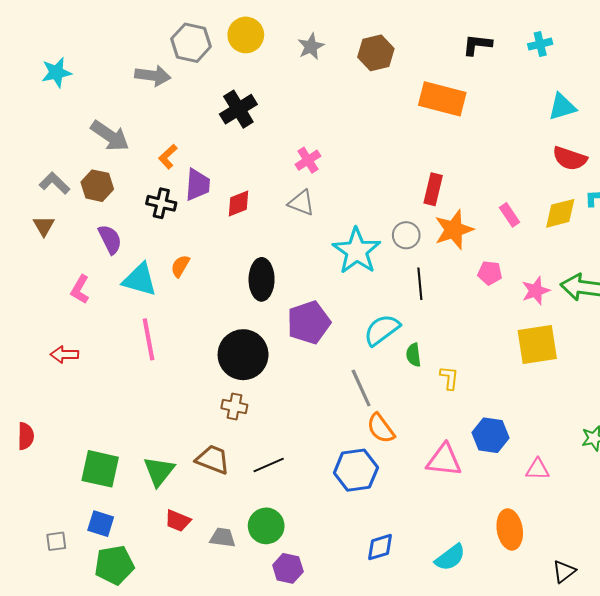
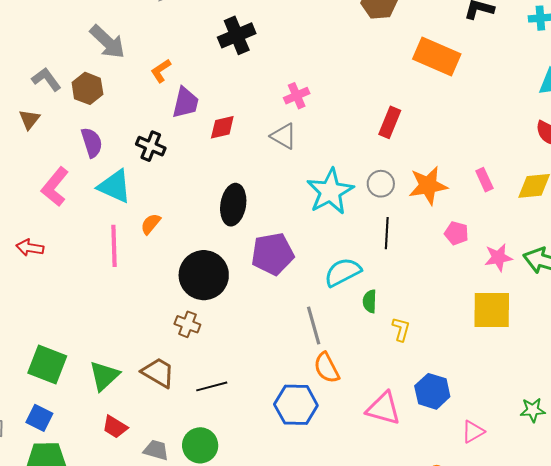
red rectangle: (433, 189) -> (390, 122), moved
black cross: (161, 203) -> (151, 146), moved
orange semicircle: (180, 266) -> (151, 224), moved
pink L-shape: (80, 289) -> (55, 187), size x1.4
pink triangle: (538, 469) -> (473, 432), turned -40

